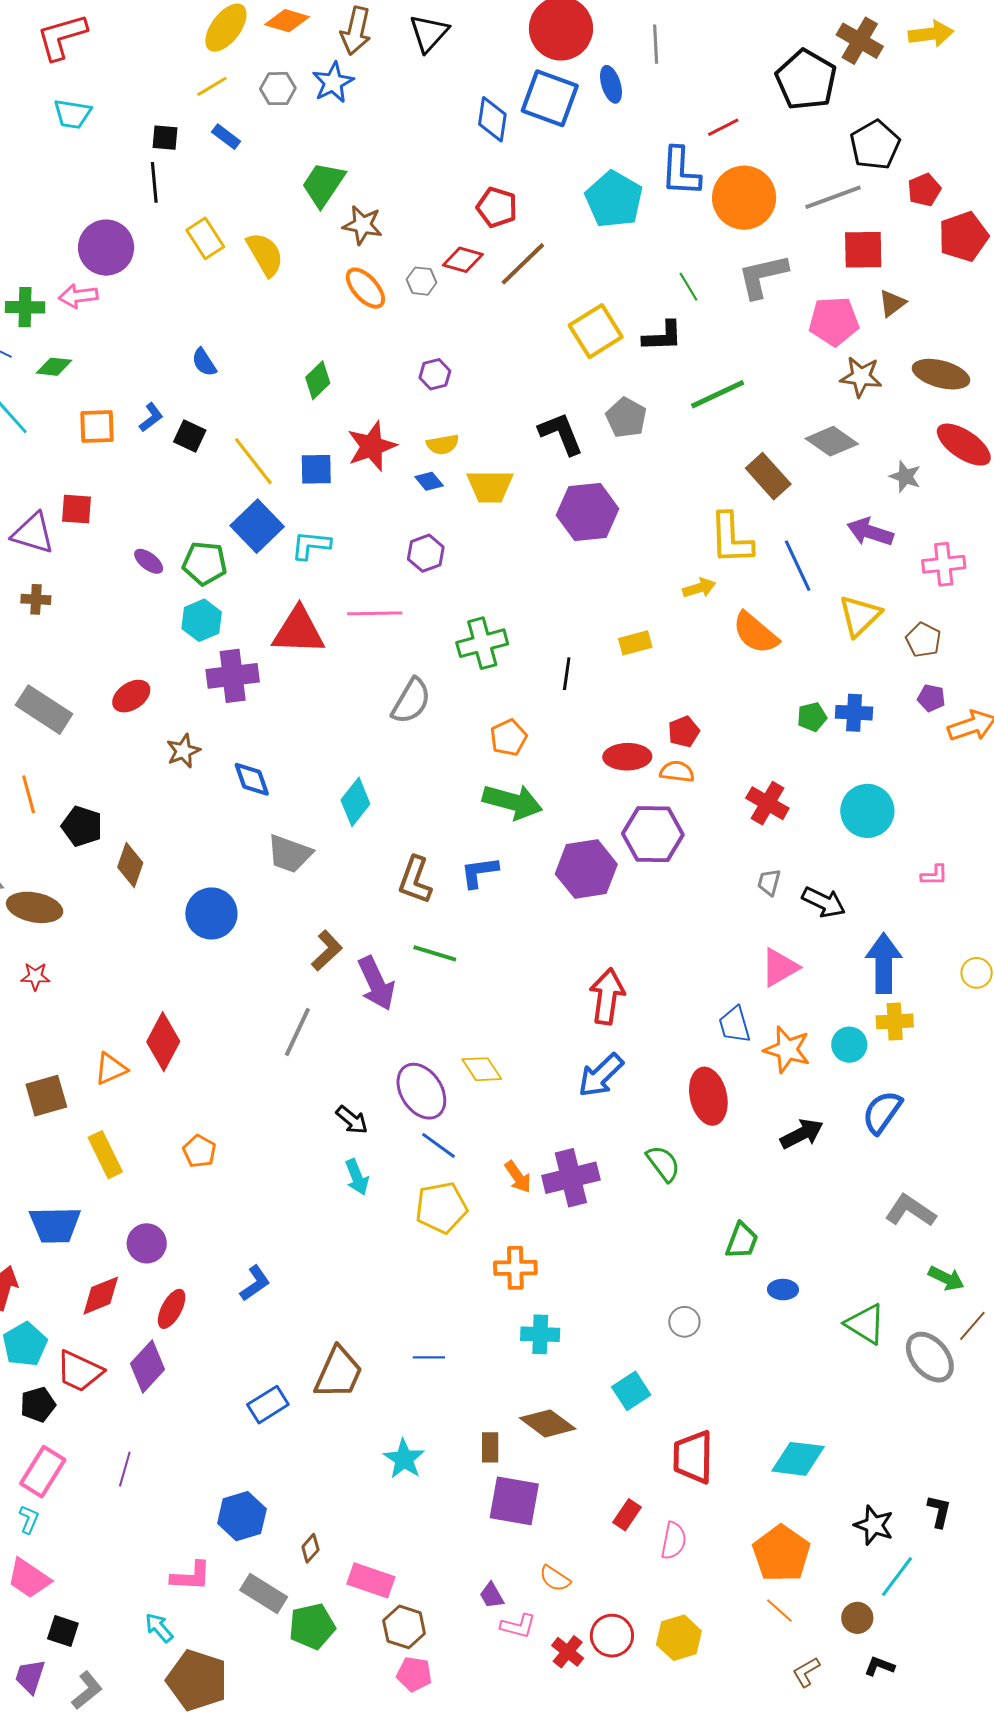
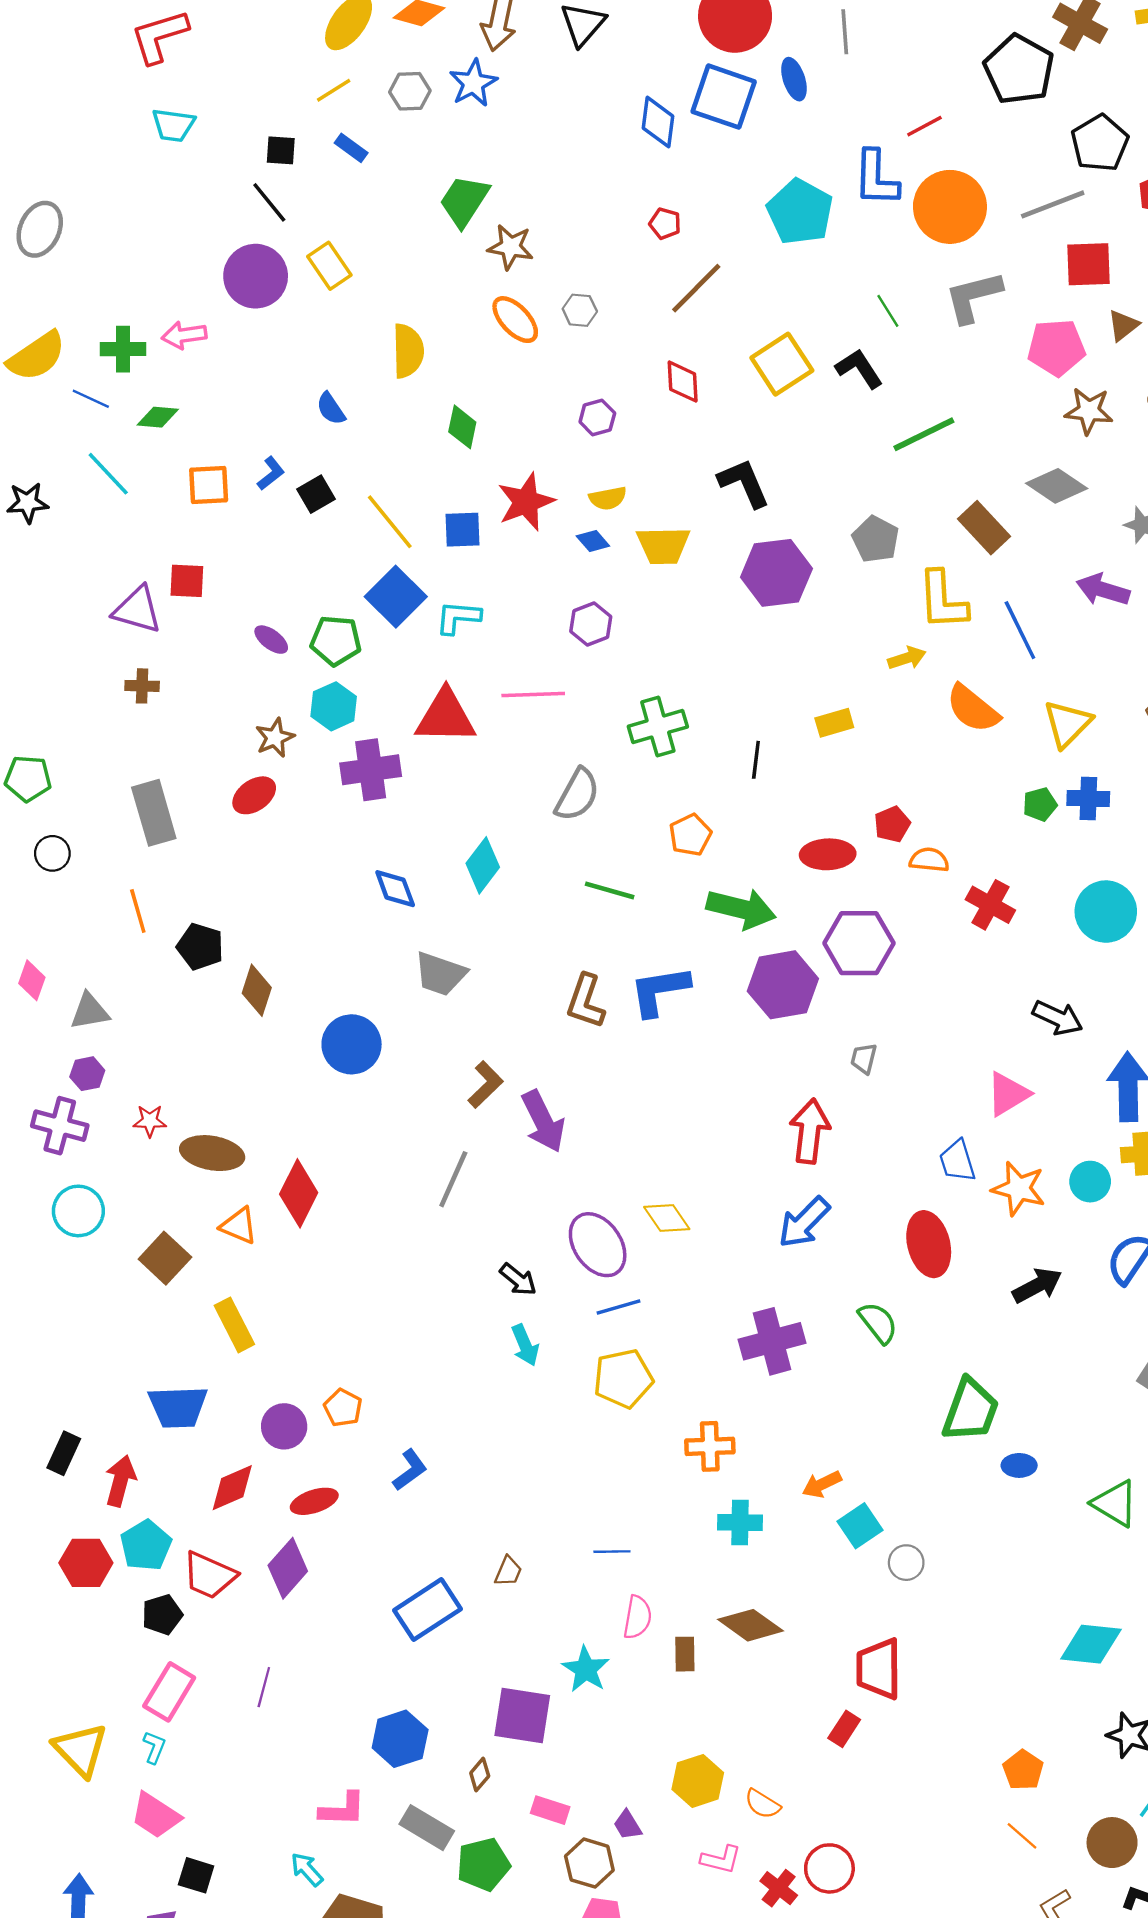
black line: (154, 182) -> (269, 202), turned -33
red pentagon: (497, 207) -> (665, 224), size x0.7
purple circle: (106, 248) -> (256, 276), moved
yellow semicircle: (265, 254) -> (408, 351), moved, turned 30
red diamond: (463, 260) -> (683, 382), moved, turned 72
black L-shape: (663, 336) -> (859, 369), turned -120
green diamond: (318, 380) -> (462, 427), turned -33
gray pentagon: (626, 418) -> (876, 539), moved
black square: (190, 436) -> (316, 494), turned 36
yellow triangle: (860, 616) -> (1067, 724), moved
gray rectangle: (44, 710) -> (154, 813), turned 42
brown star: (183, 751) -> (275, 738), moved
orange semicircle: (677, 772) -> (929, 860), moved
cyan diamond: (355, 802) -> (483, 865), moved
green arrow: (512, 802) -> (741, 909), moved
blue L-shape: (479, 872) -> (659, 991), size x1.4
gray trapezoid: (769, 882) -> (864, 1058), moved
brown ellipse: (35, 907) -> (212, 1153), moved
green line: (435, 953) -> (610, 890), moved
orange triangle: (111, 1069) -> (239, 1226), turned 48
brown square: (46, 1096) -> (165, 1258), turned -30
blue line: (438, 1145) -> (618, 1307), turned -51
orange pentagon: (199, 1151) -> (343, 1408), moved
orange arrow: (518, 1177) -> (822, 1484), moved, turned 100
green trapezoid: (742, 1241) -> (971, 1410), size x1.5
red ellipse: (172, 1309) -> (314, 1501), turned 45
gray circle: (684, 1322) -> (906, 1563), moved
brown trapezoid: (338, 1373) -> (508, 1571), size x0.5
cyan square: (631, 1391) -> (860, 1526), moved
blue rectangle: (268, 1405) -> (427, 1610), size x1.4
red trapezoid: (693, 1457) -> (879, 1669), moved
cyan diamond: (798, 1459) -> (1091, 1644), moved
purple square: (514, 1501) -> (522, 1716), moved
pink semicircle: (674, 1541) -> (637, 1617), moved
orange pentagon: (781, 1554) -> (1023, 1770), size x0.6
pink rectangle: (371, 1580) -> (550, 1810), size x0.7
purple trapezoid: (492, 1595) -> (627, 1825), moved
brown circle: (857, 1618) -> (1112, 1843), size x1.4
yellow hexagon: (679, 1638) -> (698, 1781), moved

